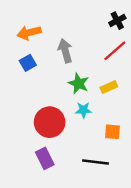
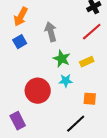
orange arrow: (29, 33) -> (21, 17), turned -48
purple rectangle: (45, 158) -> (18, 121), moved
black line: (96, 162) -> (76, 124), turned -50

